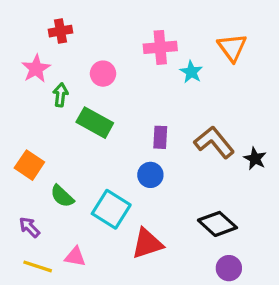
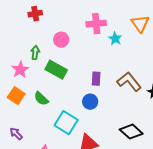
pink star: (36, 69) -> (20, 70), moved
green semicircle: (62, 196) -> (41, 99), moved

